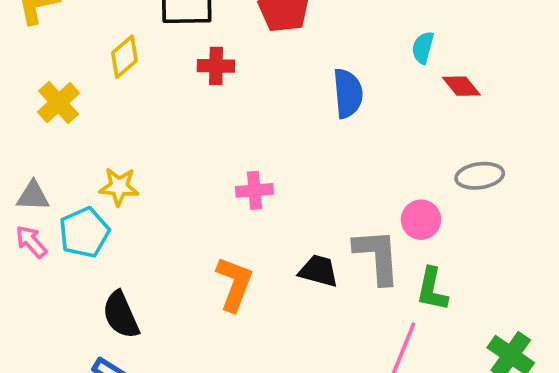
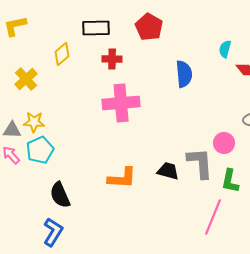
yellow star: (119, 187) -> (34, 122), moved
pink cross: (254, 190) -> (121, 103), moved, size x1.8
orange L-shape: (234, 284) -> (122, 178), turned 72

